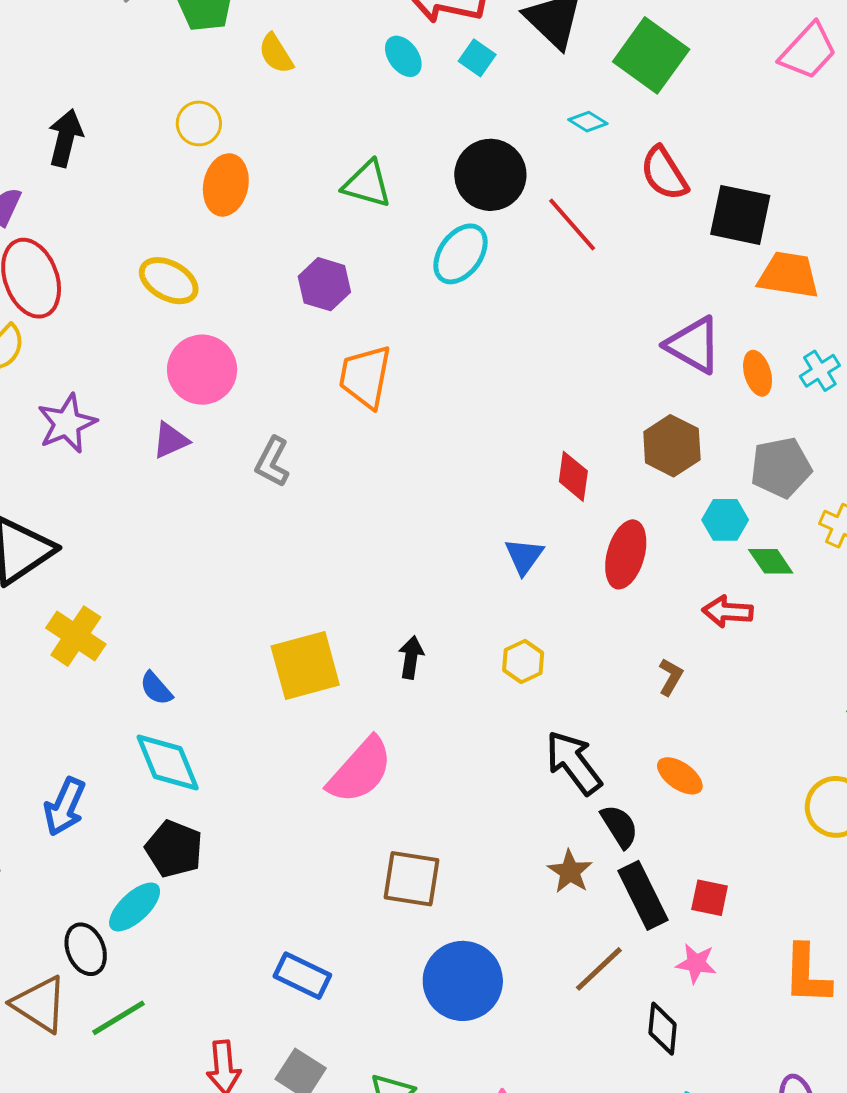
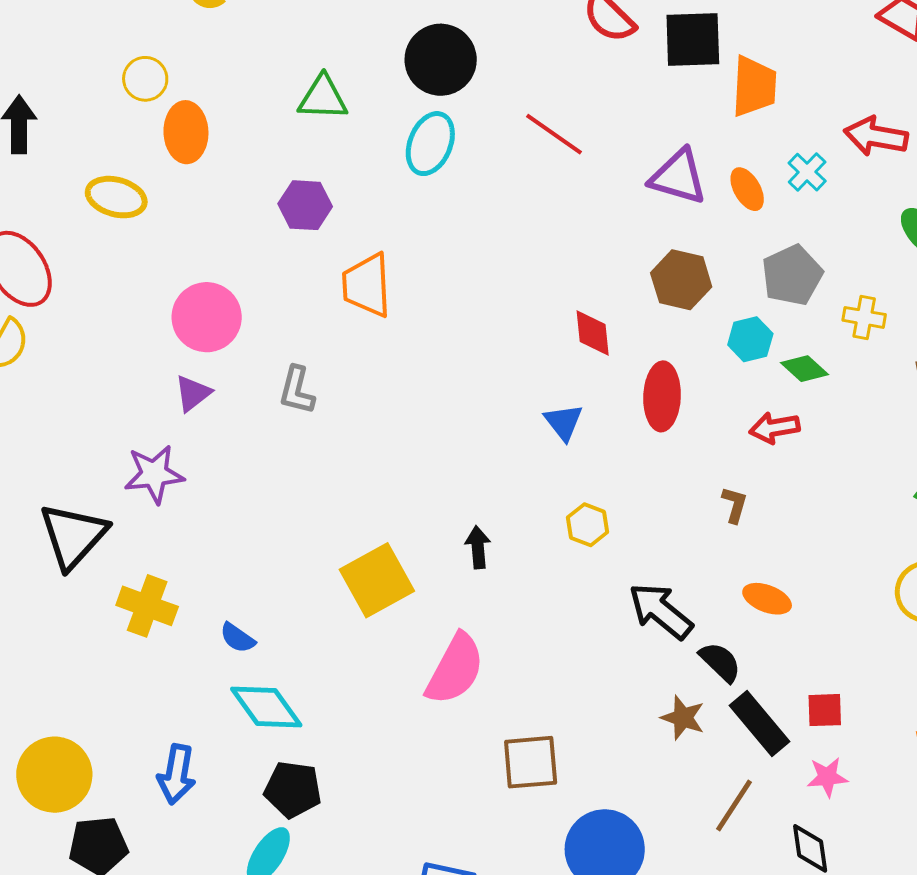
red line: (572, 224) -> (554, 134), moved
orange trapezoid: (789, 275) -> (754, 86), turned 98
yellow ellipse: (169, 281) -> (116, 197), moved
purple star: (67, 423) -> (154, 474), moved, turned 30

